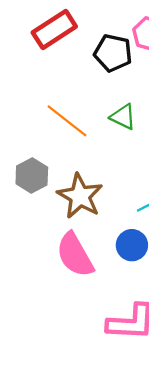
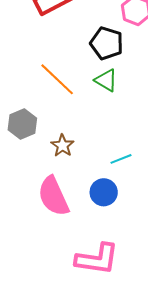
black pentagon: (113, 53) -> (107, 43), moved
brown star: (80, 196) -> (62, 146), size x0.6

